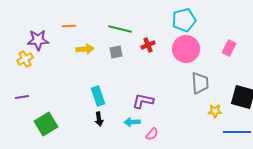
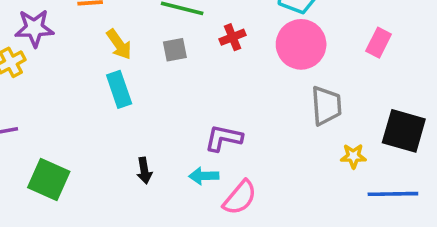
yellow arrow: (85, 49) -> (119, 44), turned 60
cyan rectangle: (98, 96) -> (119, 89), moved
green square: (46, 124) -> (49, 180), turned -35
pink semicircle: (152, 134) -> (240, 198), size x1.5

